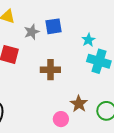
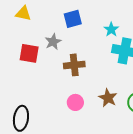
gray star: (32, 32) -> (53, 42), moved
pink circle: (61, 119) -> (75, 102), moved

